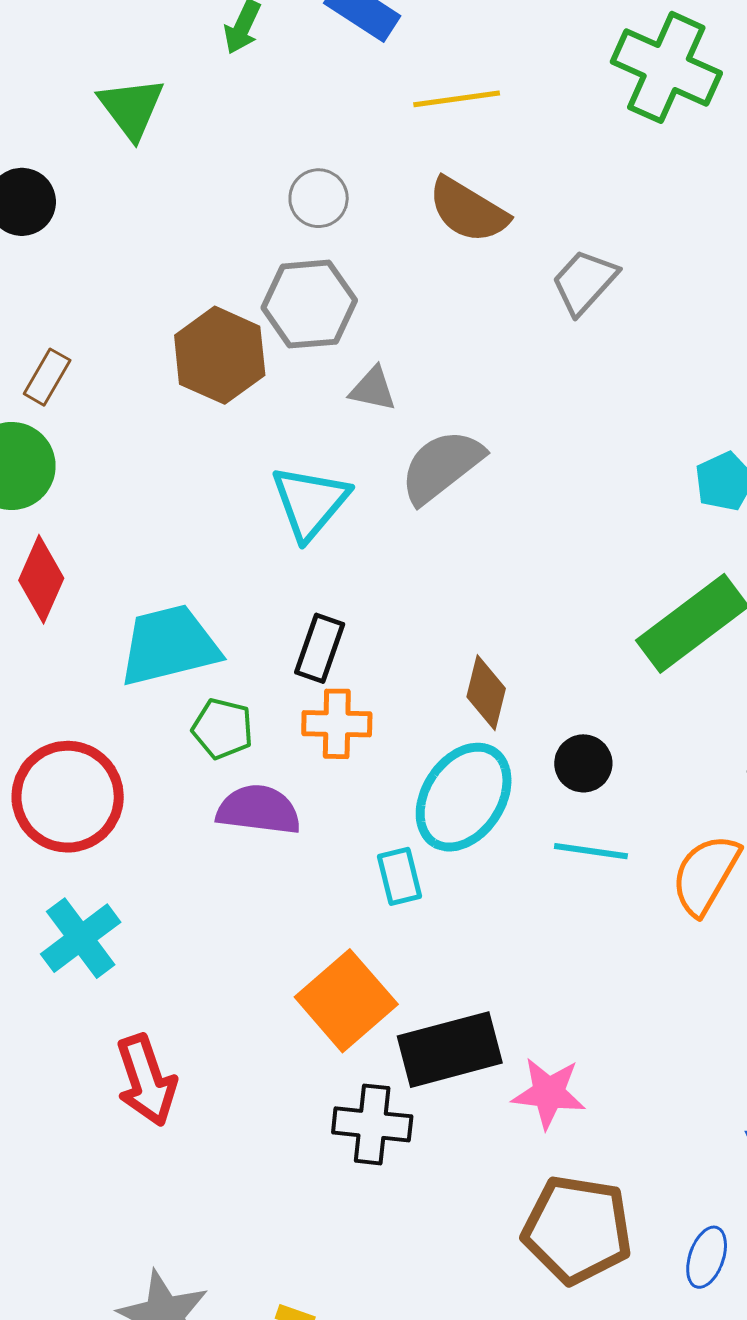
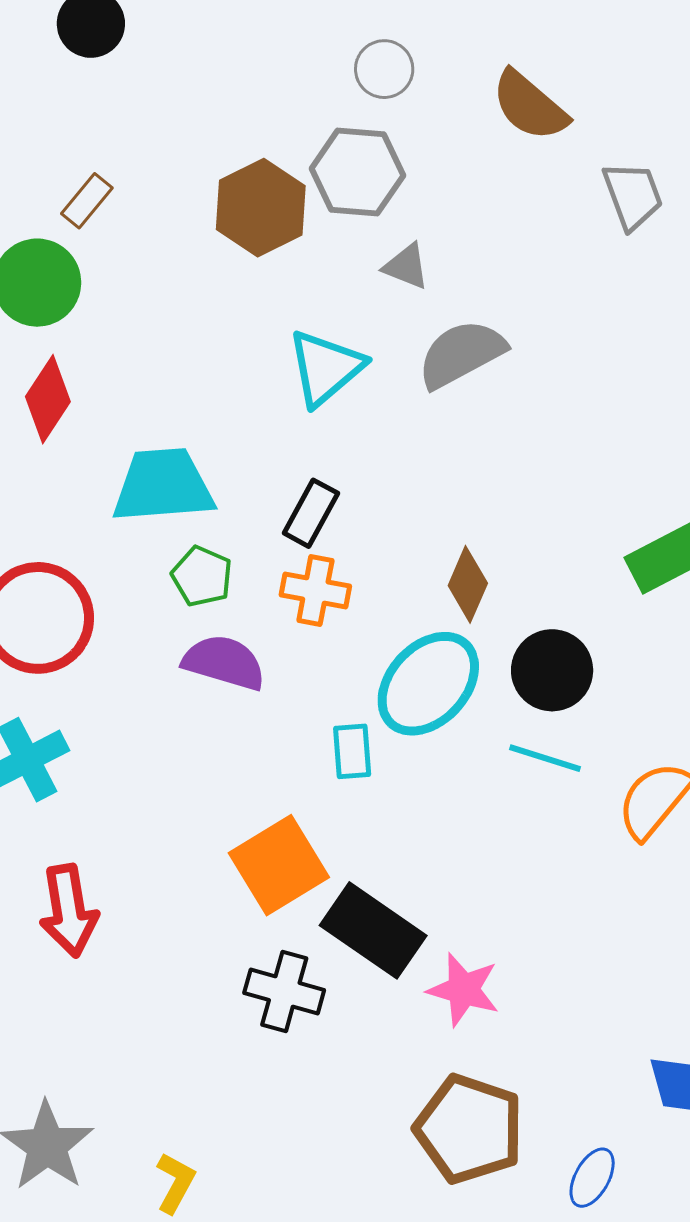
gray trapezoid: (585, 282) -> (633, 195), turned 108
black circle: (583, 763) -> (552, 670), size x1.4
black rectangle: (450, 1050) -> (373, 930), turned 40

